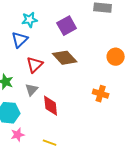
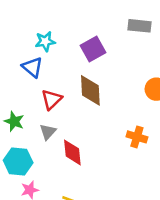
blue triangle: (20, 40) -> (32, 67), turned -36
brown diamond: (65, 58) -> (90, 90), turned 40

